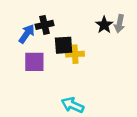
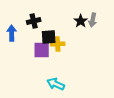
blue arrow: (27, 34) -> (12, 33), moved, turned -35
purple square: (34, 62) -> (42, 50), moved

